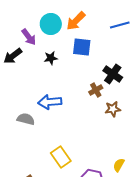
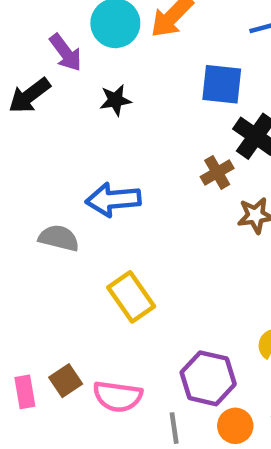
blue square: (82, 47) -> (222, 84), moved
yellow rectangle: (61, 157) -> (131, 297), moved

